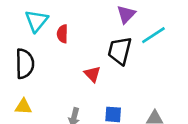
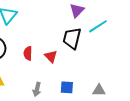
red semicircle: (62, 34) -> (28, 53), moved

